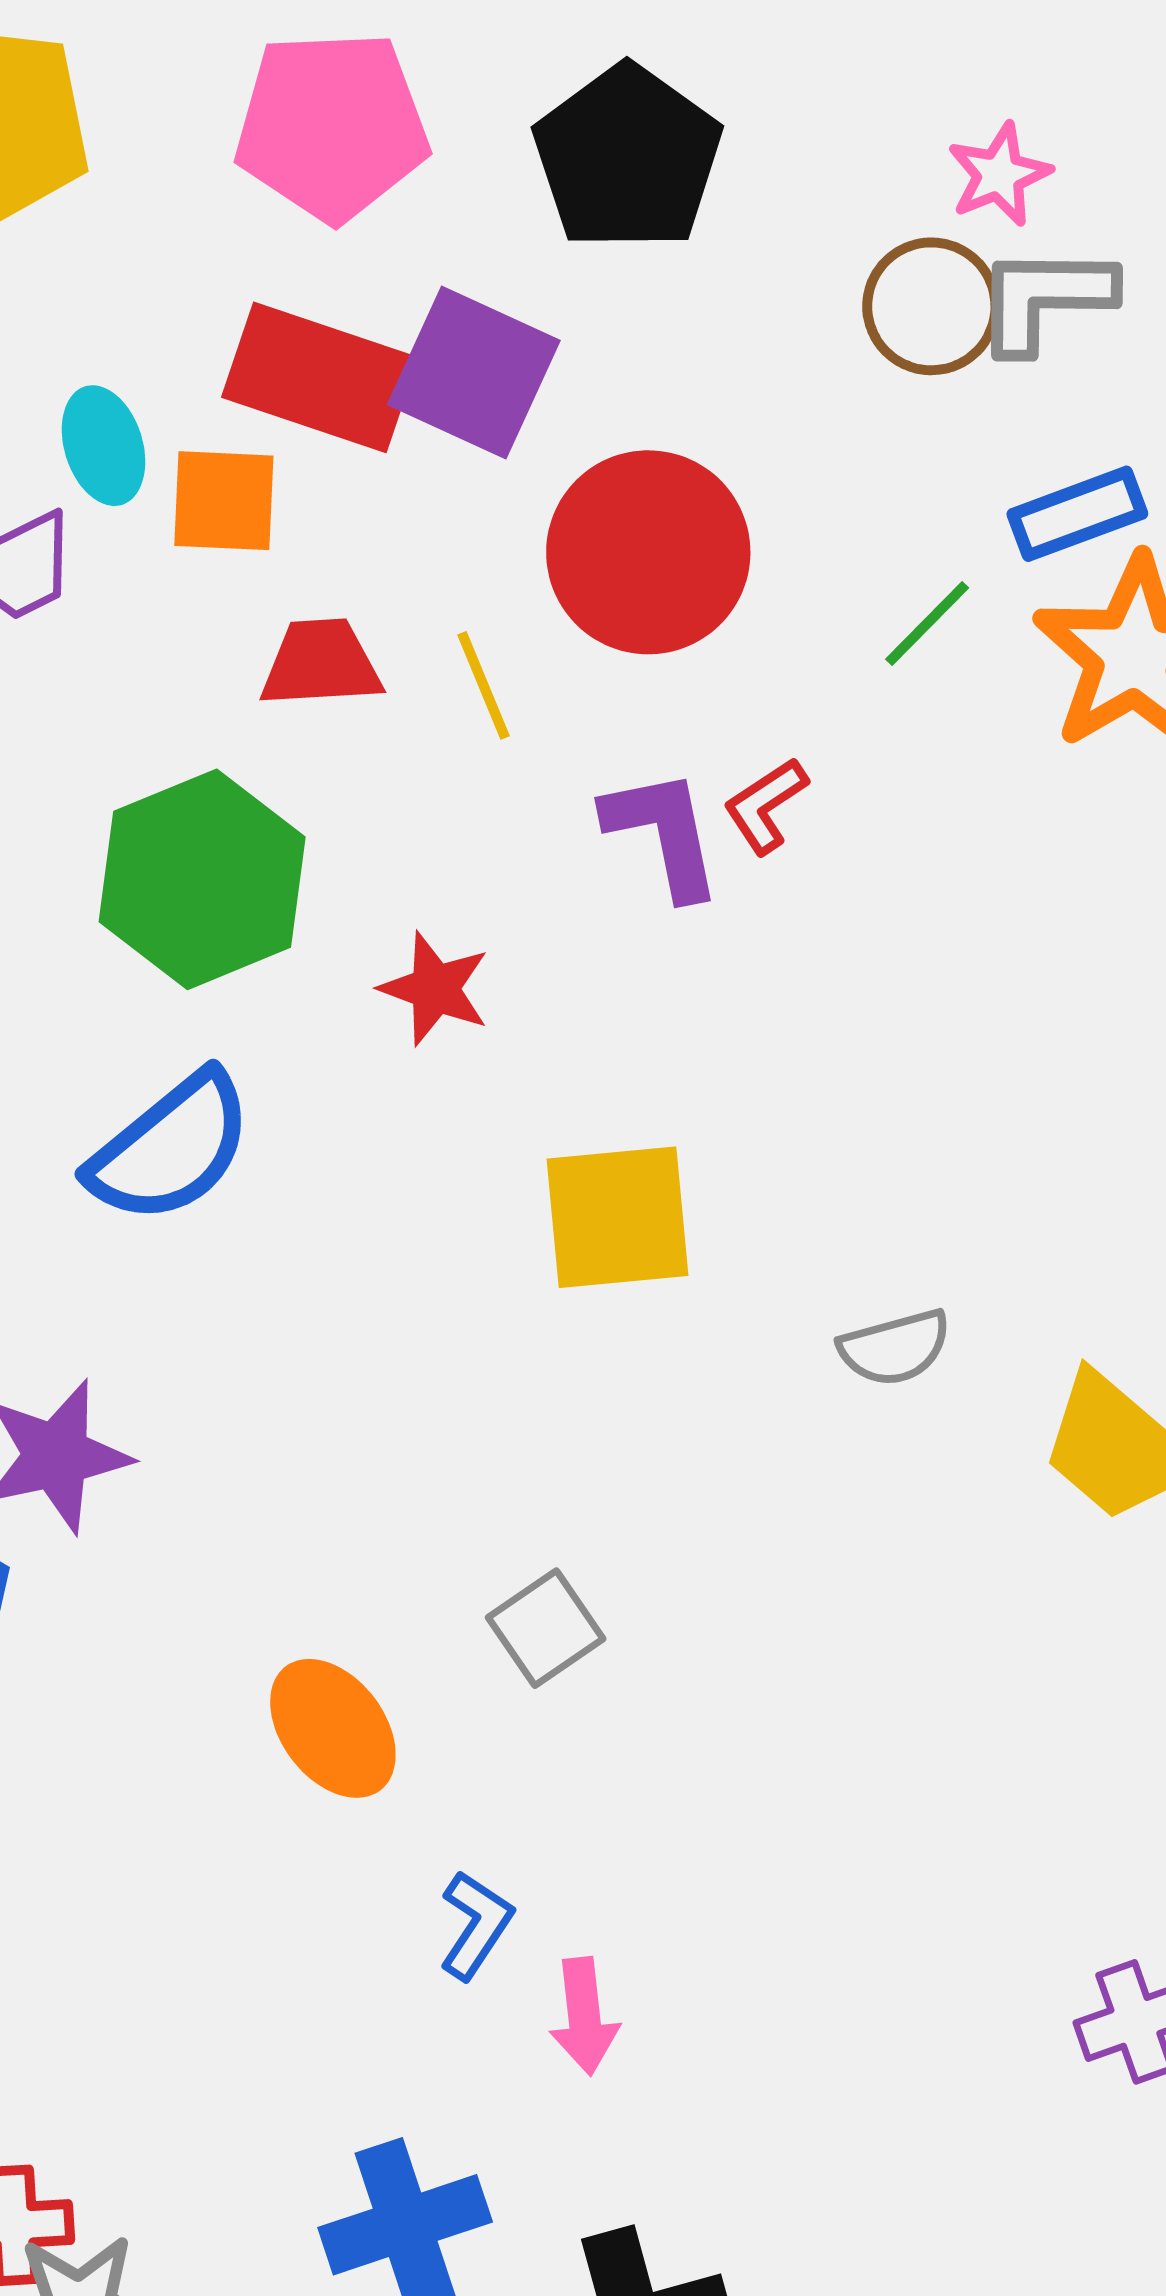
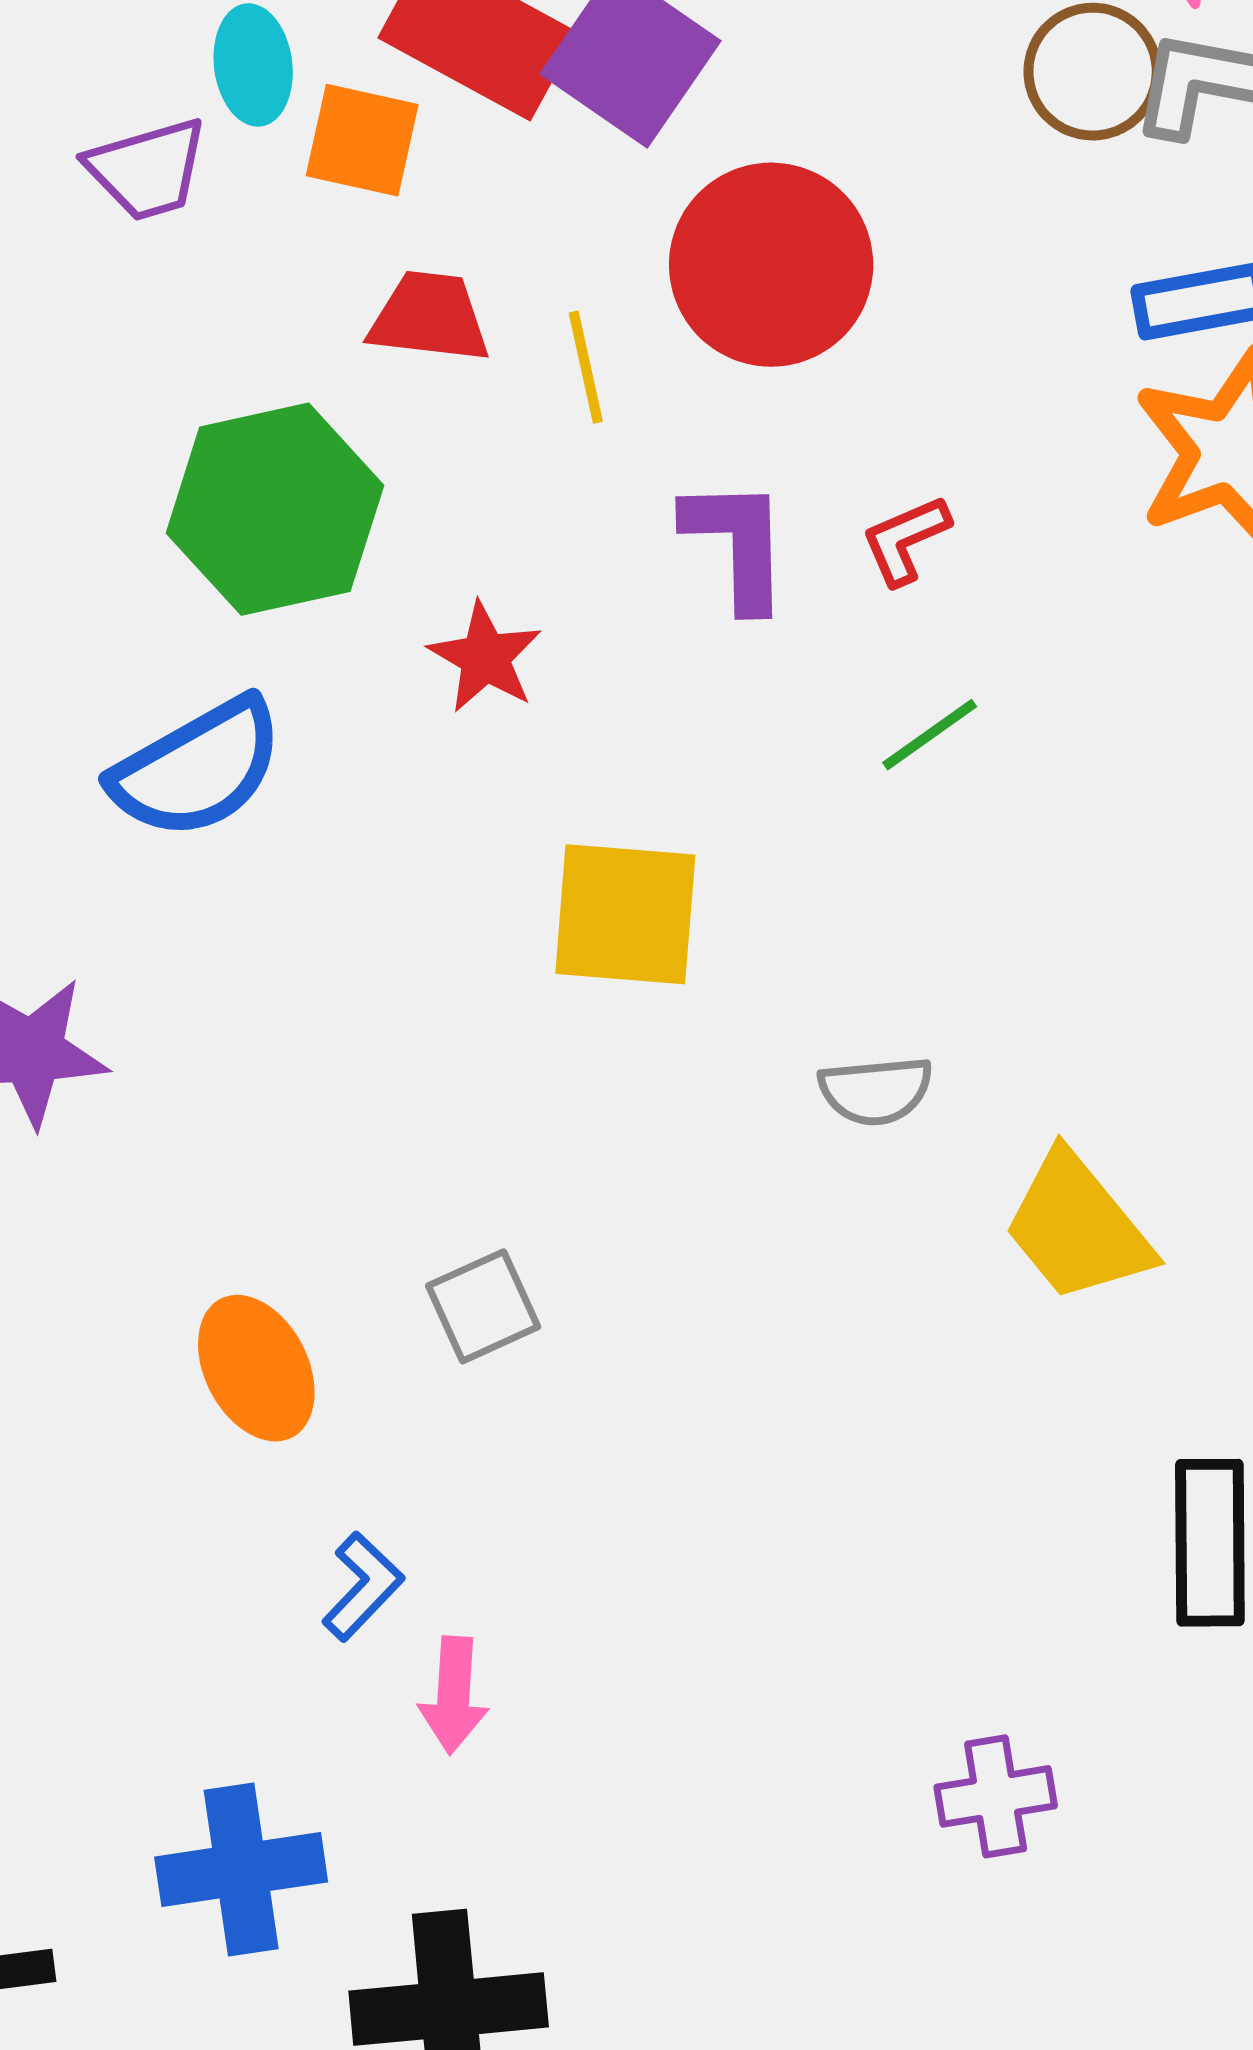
green line: (927, 624) -> (930, 735), moved
red L-shape: (765, 806) -> (905, 540), moved

